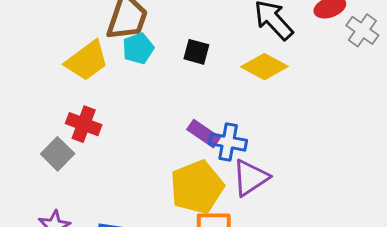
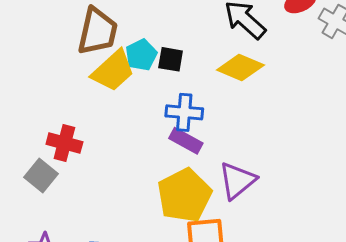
cyan pentagon: (138, 48) -> (141, 55), moved
yellow trapezoid: (87, 61) -> (113, 71), moved
blue cross: (228, 142) -> (184, 112), moved

